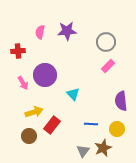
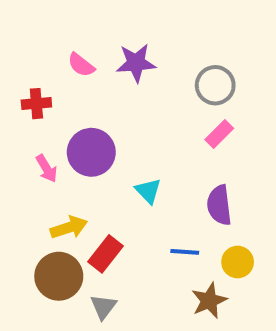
pink semicircle: (40, 32) -> (81, 65), turned -64
purple semicircle: (121, 101) -> (219, 205), moved
brown circle: (29, 136) -> (59, 276), size x1.5
gray triangle: (83, 151) -> (103, 307), moved

